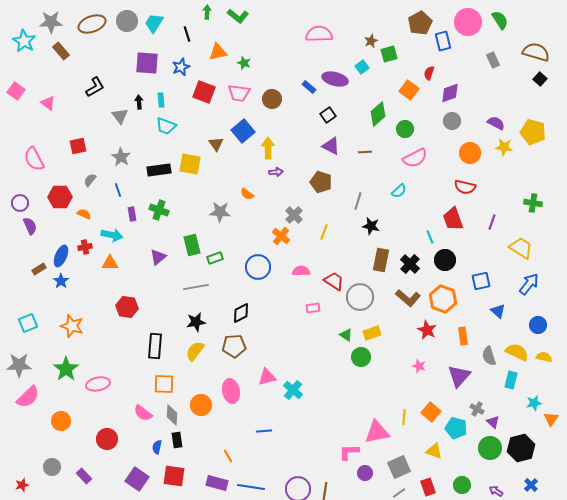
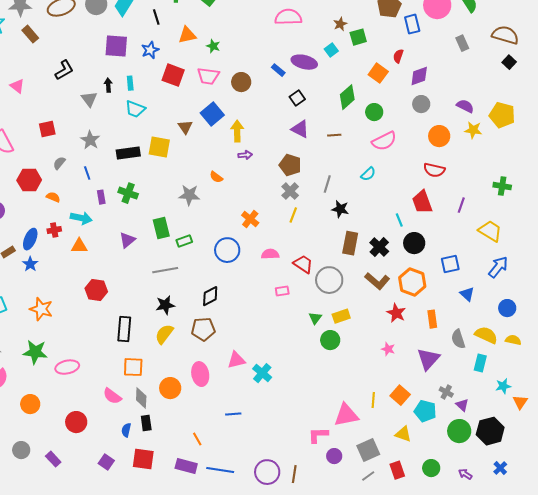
gray cross: (294, 215) -> (290, 191), moved
green triangle: (346, 335) -> (315, 318), turned 32
green star: (66, 369) -> (35, 352), turned -30
purple square: (137, 479) -> (106, 462), size x0.7

